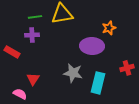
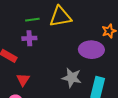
red triangle: (33, 79) -> (23, 80), moved

